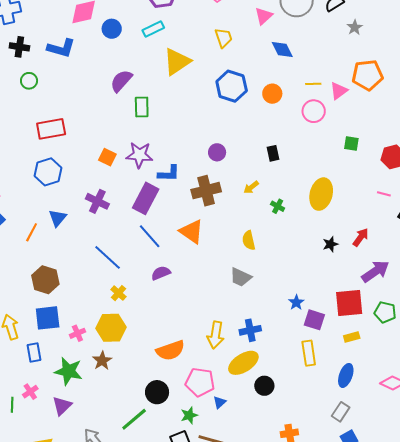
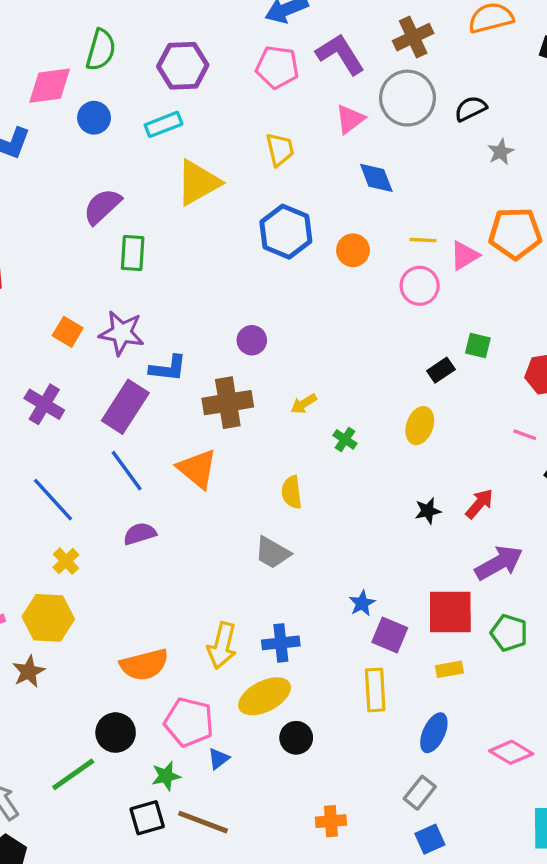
black rectangle: (273, 153) -> (441, 370), moved, turned 63
yellow ellipse: (321, 194) -> (420, 426), size x0.7

